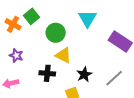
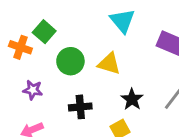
green circle: (56, 33) -> (70, 61), moved
yellow triangle: (63, 55) -> (109, 64), moved

